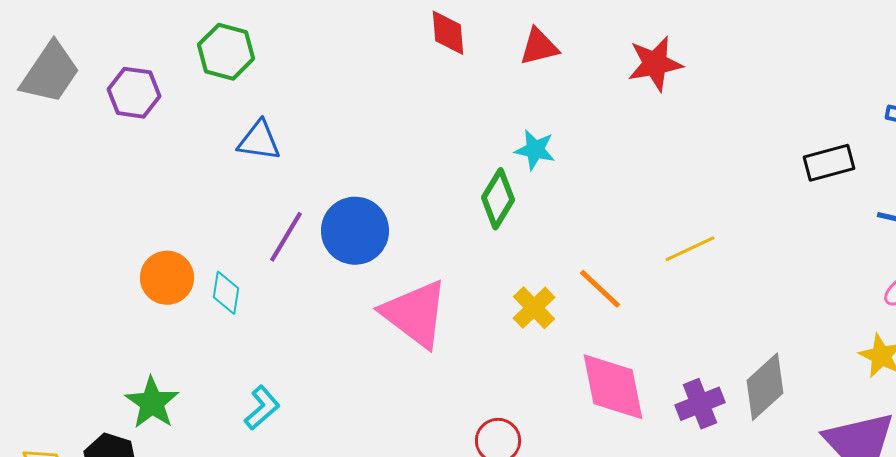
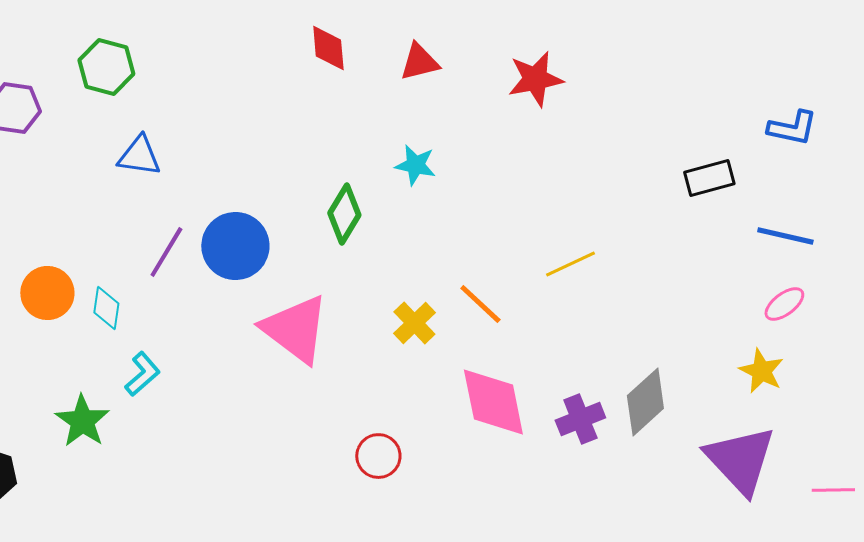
green diamond: (498, 199) -> (344, 214), moved
green star: (152, 403) -> (82, 421), moved
cyan L-shape: (262, 408) -> (142, 374), moved

